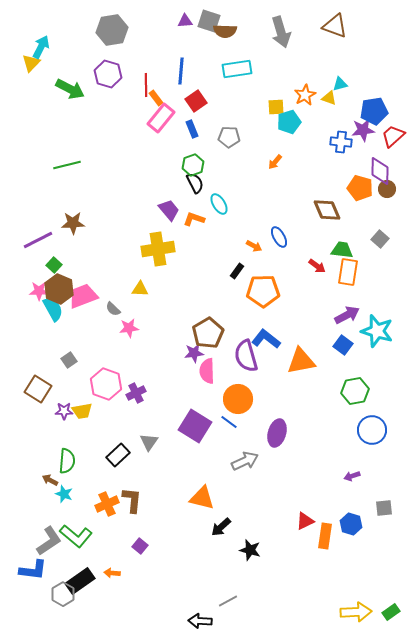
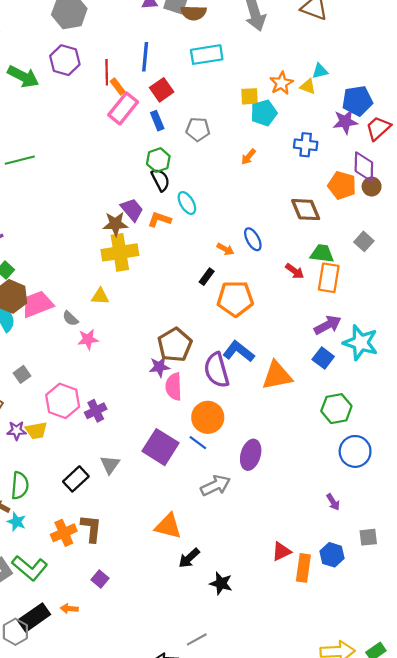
blue cross: (341, 142) -> (306, 145), moved
brown star: (73, 223) -> (115, 224), moved
purple arrow: (352, 476) -> (333, 502), turned -105

